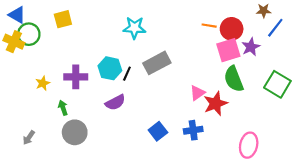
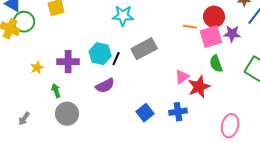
orange line: (209, 26) -> (190, 27), moved
purple star: (251, 47) -> (232, 34), turned 30
green semicircle: (234, 79) -> (216, 64), size x0.7

